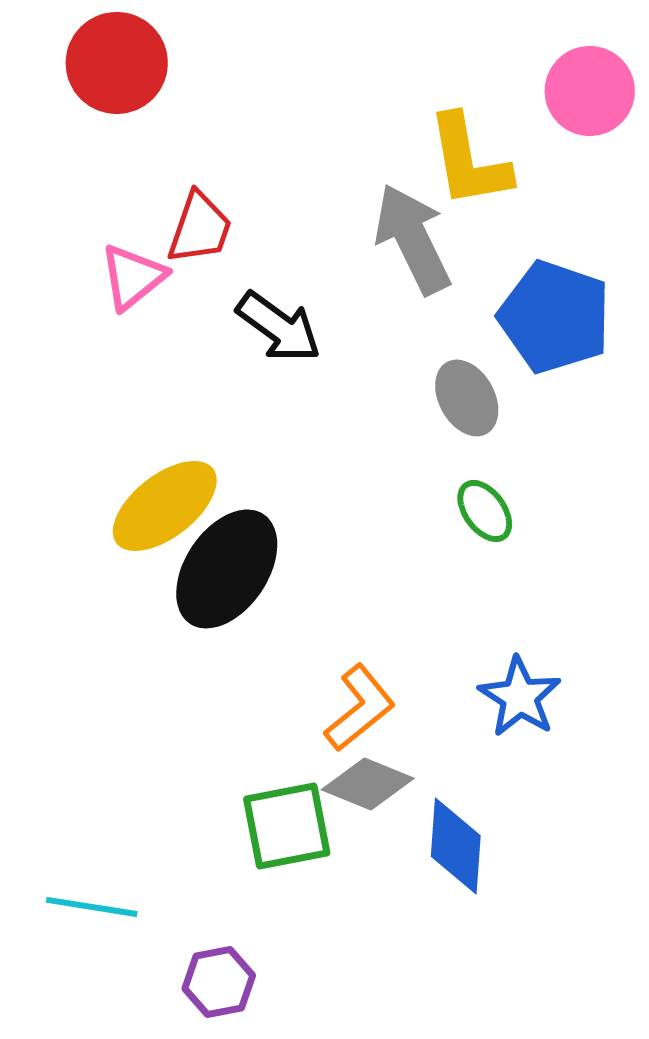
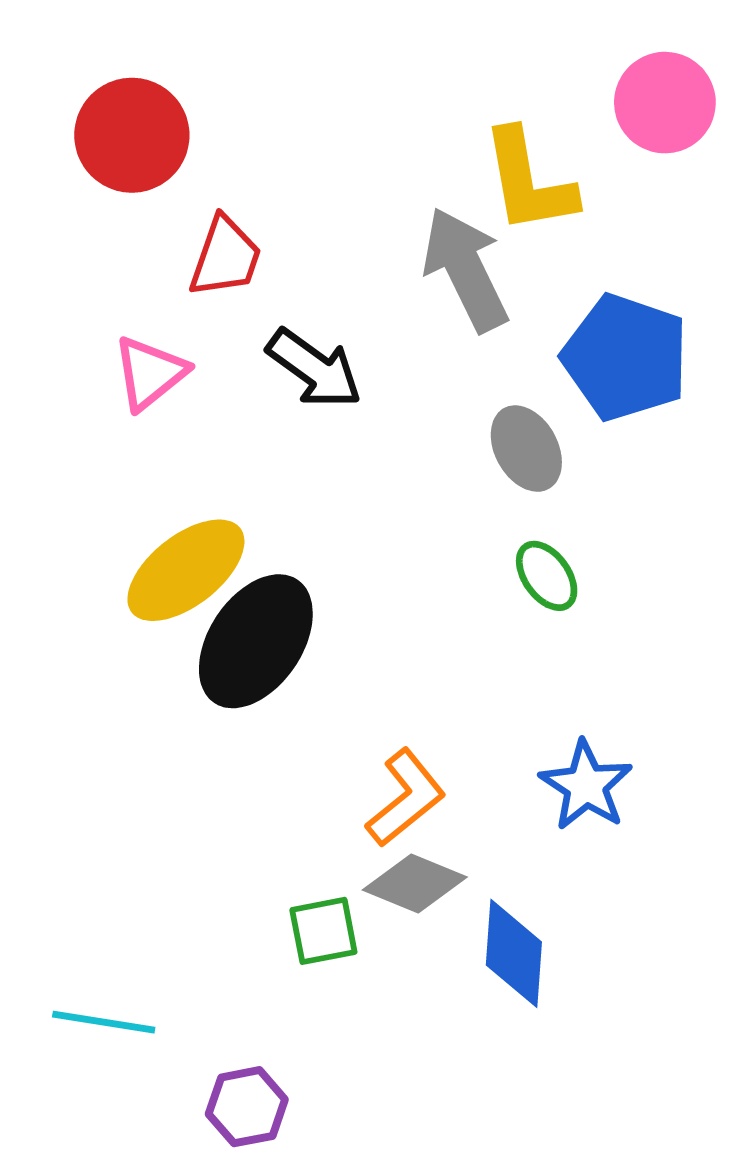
red circle: (117, 63) -> (132, 135), moved
pink triangle: (133, 277) -> (150, 373), moved
green square: (287, 826) -> (323, 931), size x0.7

